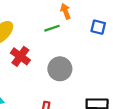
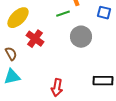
gray circle: (60, 69) -> (81, 37), moved

